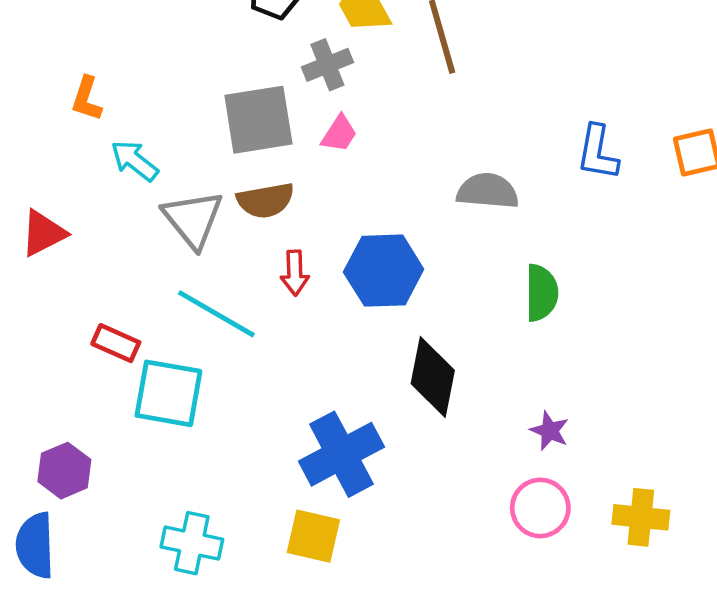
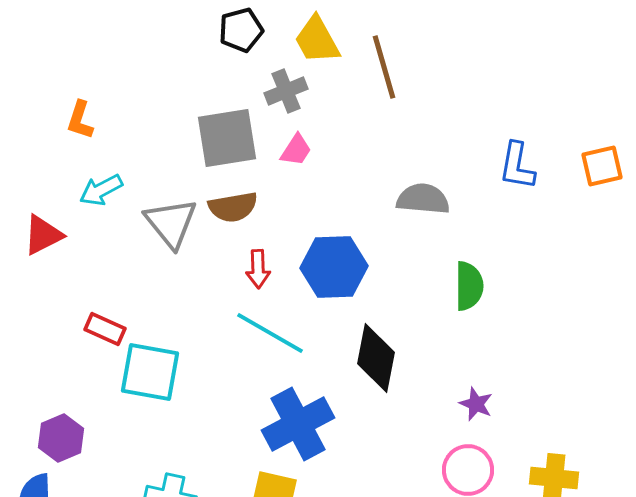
cyan arrow: (135, 161) -> (101, 190), moved, turned -66
cyan line: (216, 314) -> (270, 333), moved

